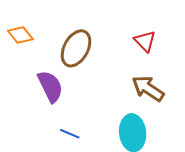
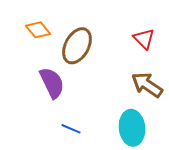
orange diamond: (20, 35) -> (38, 30), moved

